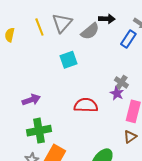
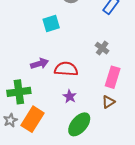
purple star: (117, 93) -> (70, 96), moved
purple arrow: (31, 100) -> (39, 64), moved

